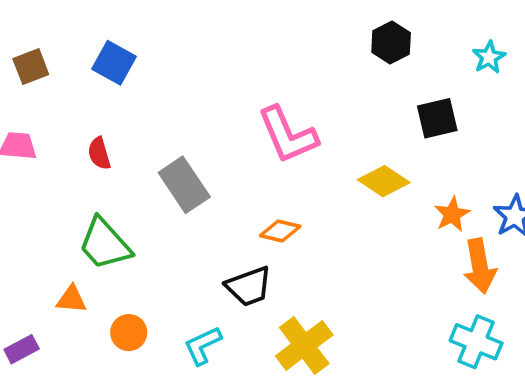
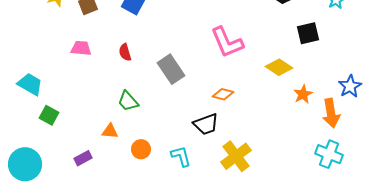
orange star: (452, 214) -> (303, 94), moved
green trapezoid: (105, 244) -> (128, 101), size x0.7
cyan L-shape: (203, 345) -> (181, 156), turned 100

